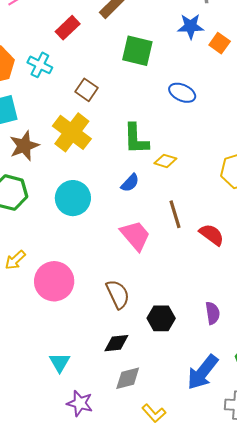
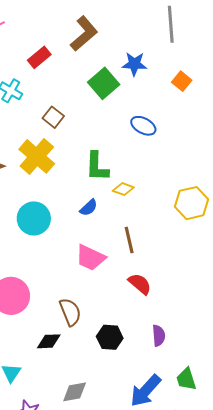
blue star: (191, 26) -> (134, 64), moved
green square: (137, 51) -> (104, 83), turned 32
pink trapezoid: (135, 235) -> (90, 258), turned 152
red semicircle: (212, 235) -> (140, 284), moved
black diamond: (116, 343) -> (49, 341), moved

